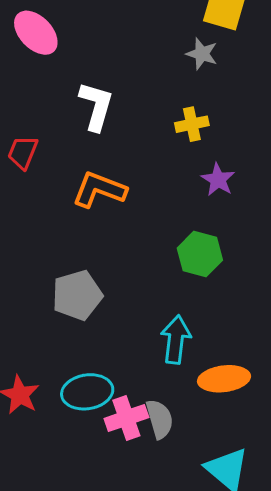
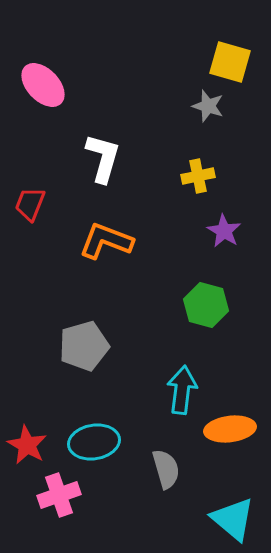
pink cross: (126, 418) -> (59, 495), moved

